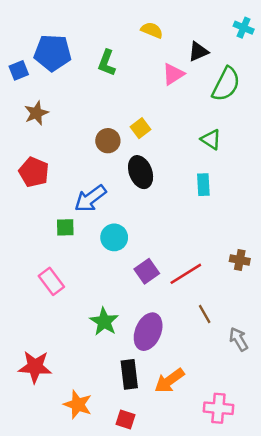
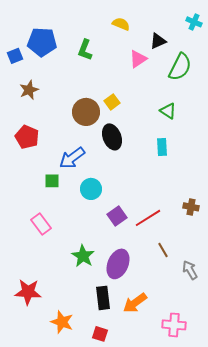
brown circle: (108, 141) -> (86, 112), size x1.4

